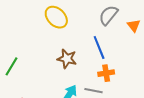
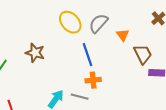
yellow ellipse: (56, 17) -> (70, 22), moved
brown star: (67, 59) -> (35, 53), moved

